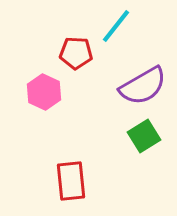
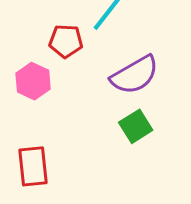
red rectangle: (71, 181) -> (33, 166), moved

